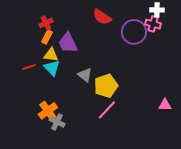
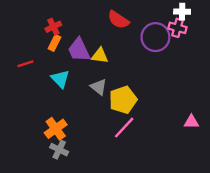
yellow triangle: (51, 55) -> (100, 56), moved
red line: (29, 67) -> (26, 64), moved
gray cross: (57, 122) -> (59, 150), moved

